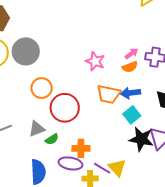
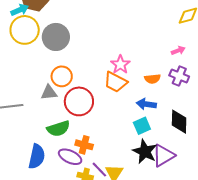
pink arrow: (131, 54) -> (178, 51), moved
orange trapezoid: (109, 94) -> (115, 82), moved
gray triangle: (37, 129) -> (49, 93), moved
green semicircle: (52, 139) -> (58, 129), size x1.6

